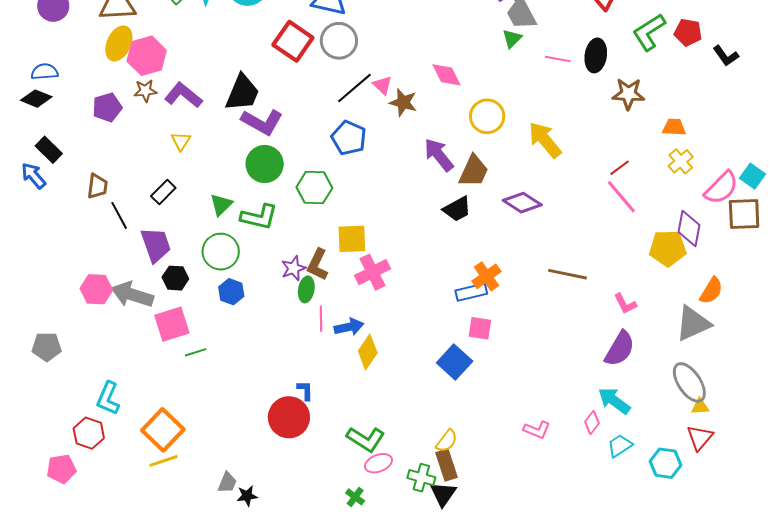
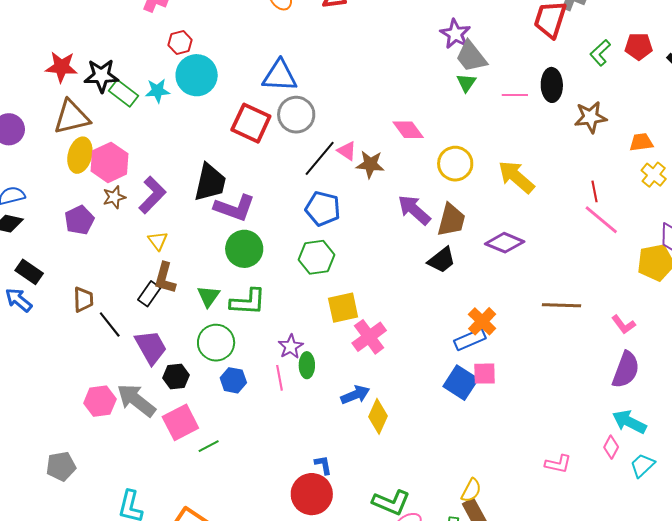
green L-shape: (649, 32) -> (600, 53), size x0.7
purple L-shape: (183, 95) -> (152, 195), turned 105
red line: (620, 168) -> (595, 191), turned -55
green hexagon: (314, 188) -> (317, 257), moved
brown L-shape: (318, 265) -> (165, 278), moved
gray arrow: (132, 295) -> (136, 400), turned 30
pink line: (321, 319) -> (280, 378), moved
blue square: (455, 362) -> (461, 383), moved

